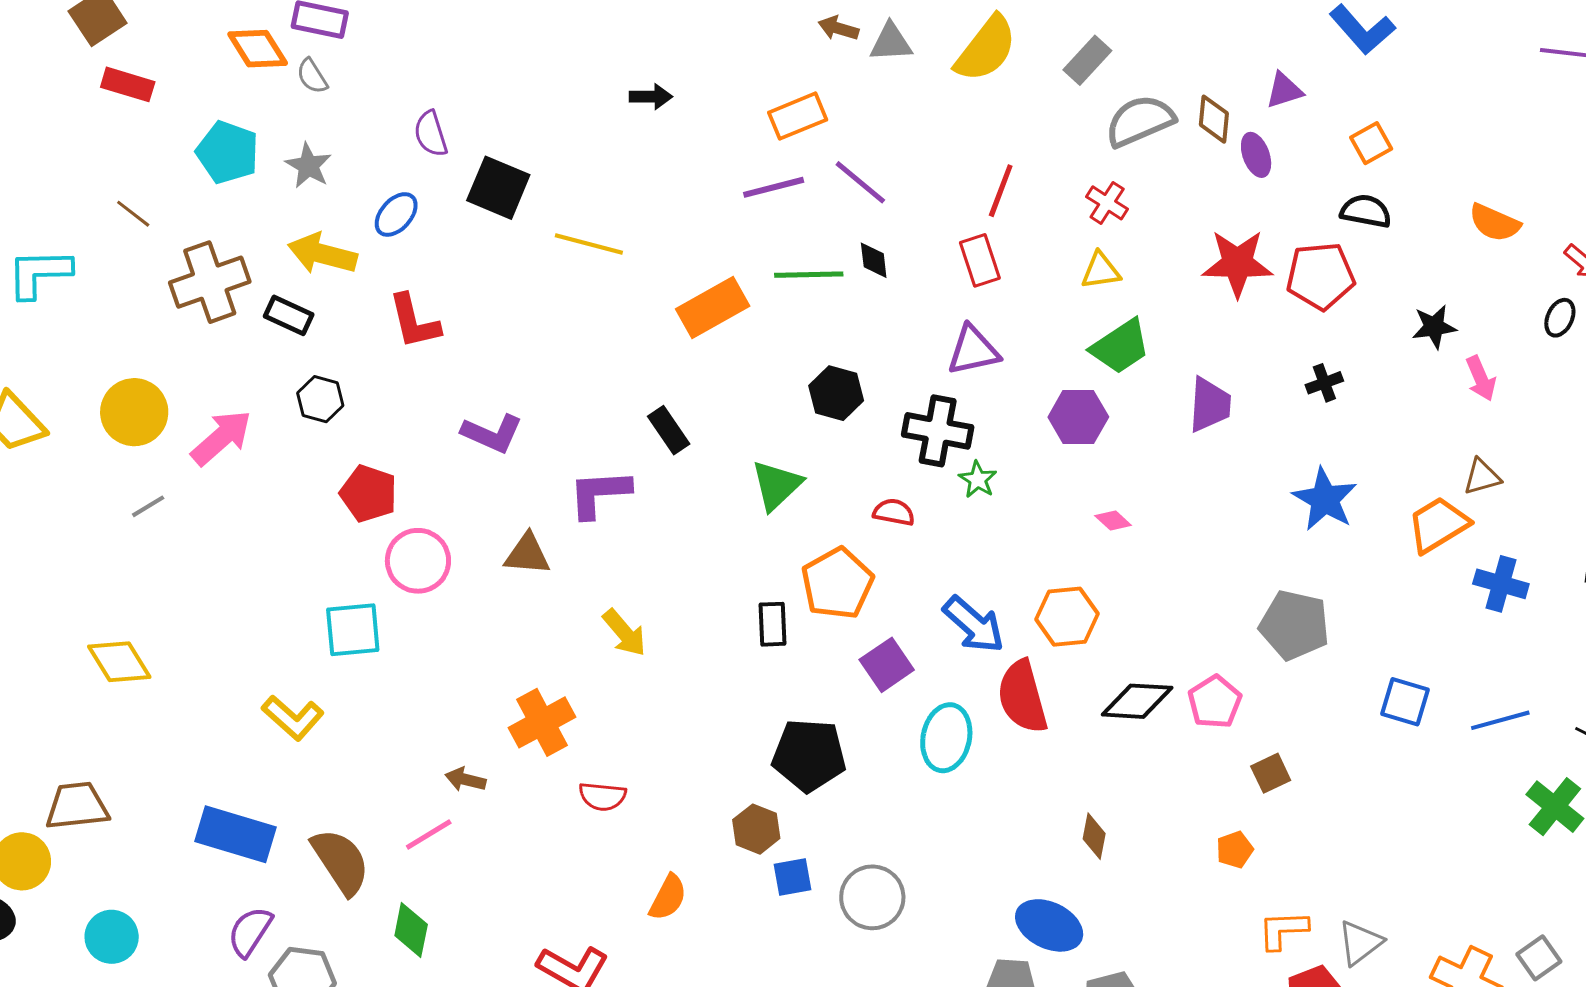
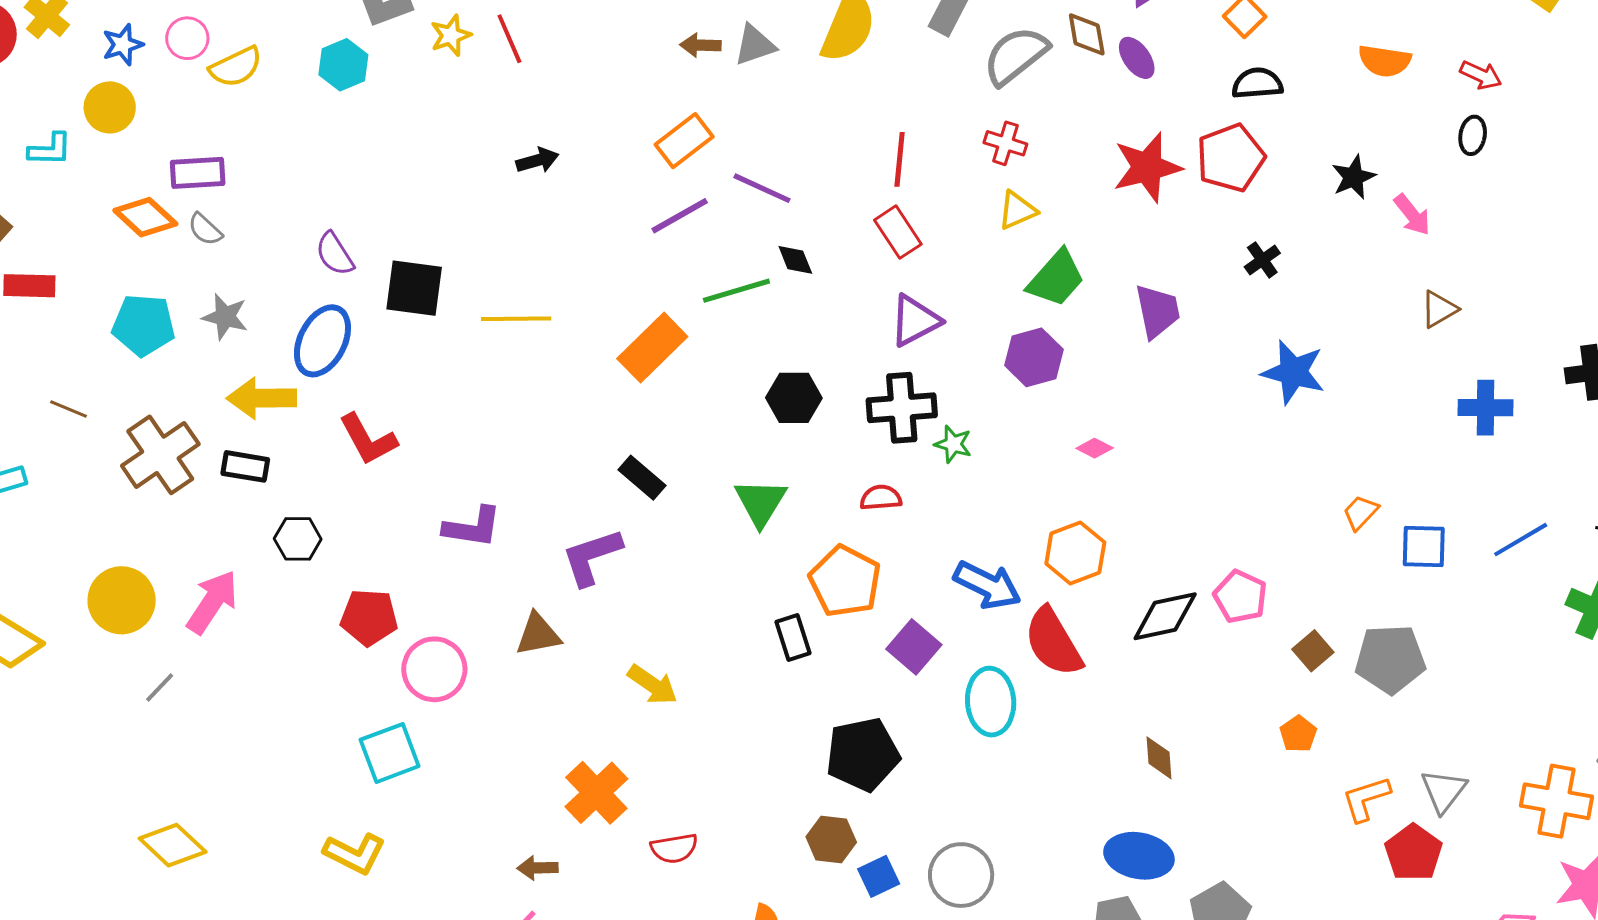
blue ellipse: (396, 214) -> (322, 341), size x1.5
orange trapezoid: (1438, 525) -> (1361, 512), moved, size x0.6
gray pentagon: (1294, 625) -> (1390, 659), moved

